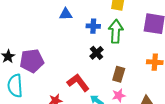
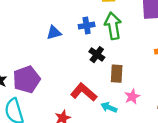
blue triangle: (66, 14) -> (54, 33), moved
brown rectangle: (119, 74) -> (117, 74), moved

